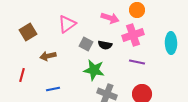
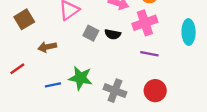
green star: (94, 70) -> (80, 78), moved
red line: (22, 75) -> (17, 69), turned 40

